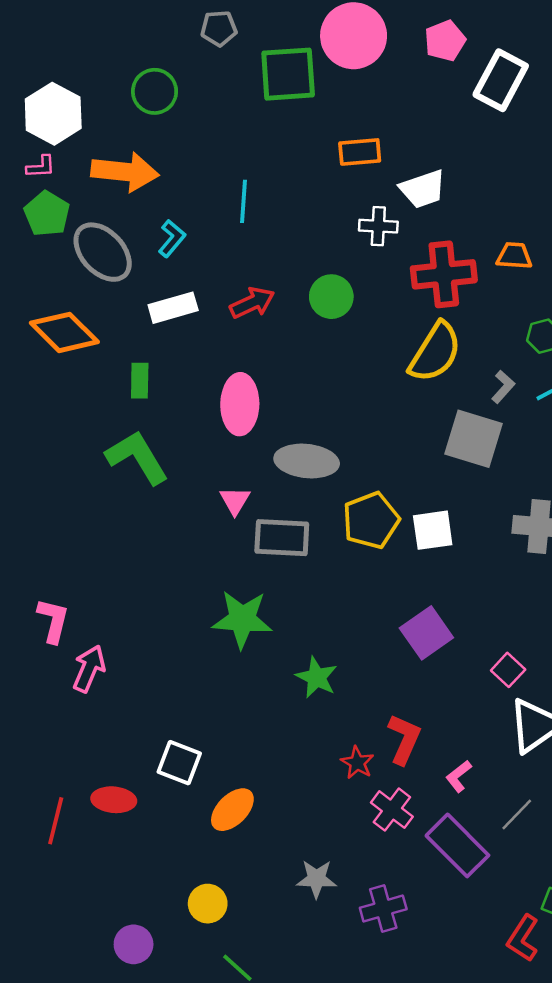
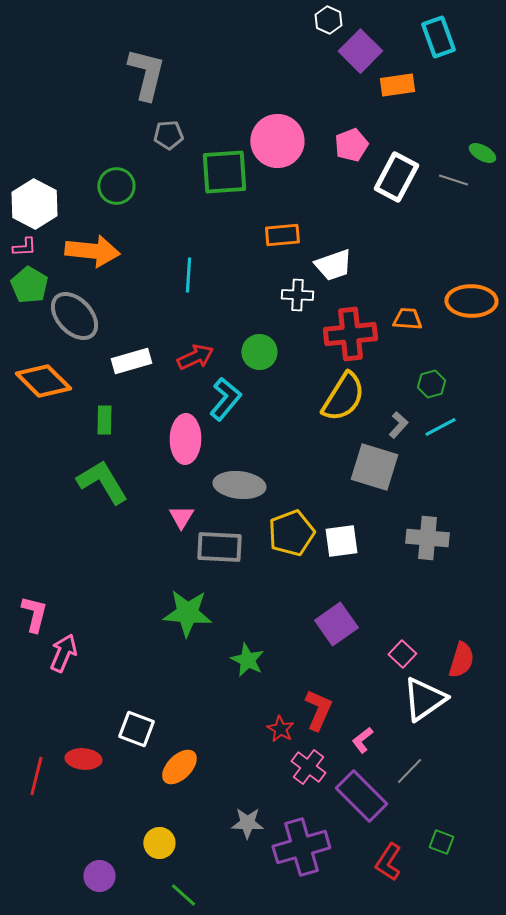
cyan L-shape: (172, 238) -> (225, 399), moved, size x1.4
purple cross: (383, 909) -> (301, 847), size x1.5
red L-shape: (523, 938) -> (388, 862), moved

